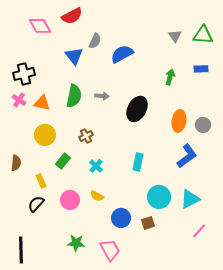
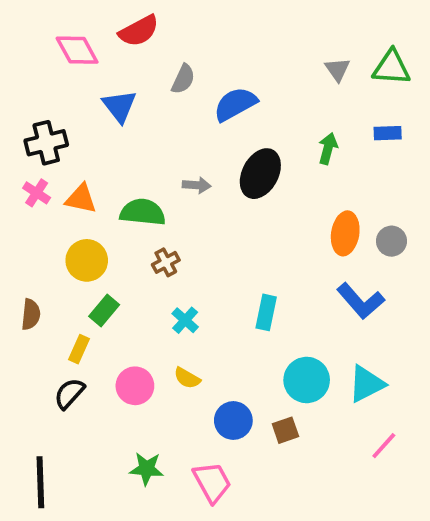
blue triangle: (74, 56) -> (120, 106), moved
green semicircle: (74, 96) -> (143, 212), moved, turned -95
black ellipse: (137, 109) -> (260, 174), moved
blue L-shape: (187, 156) -> (361, 301), turned 85
green rectangle: (63, 161) -> (104, 311), moved
yellow rectangle: (41, 181) -> (79, 349), turned 48

